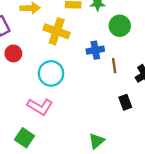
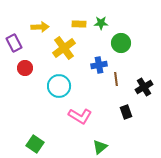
yellow cross: (57, 31) -> (64, 48), turned 35
pink L-shape: (40, 107) -> (80, 116), moved

